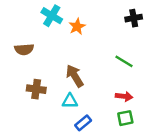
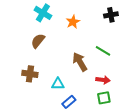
orange star: (77, 26) -> (73, 22), moved
brown semicircle: (24, 49) -> (38, 41), moved, turned 133
brown arrow: (75, 76) -> (80, 62), moved

